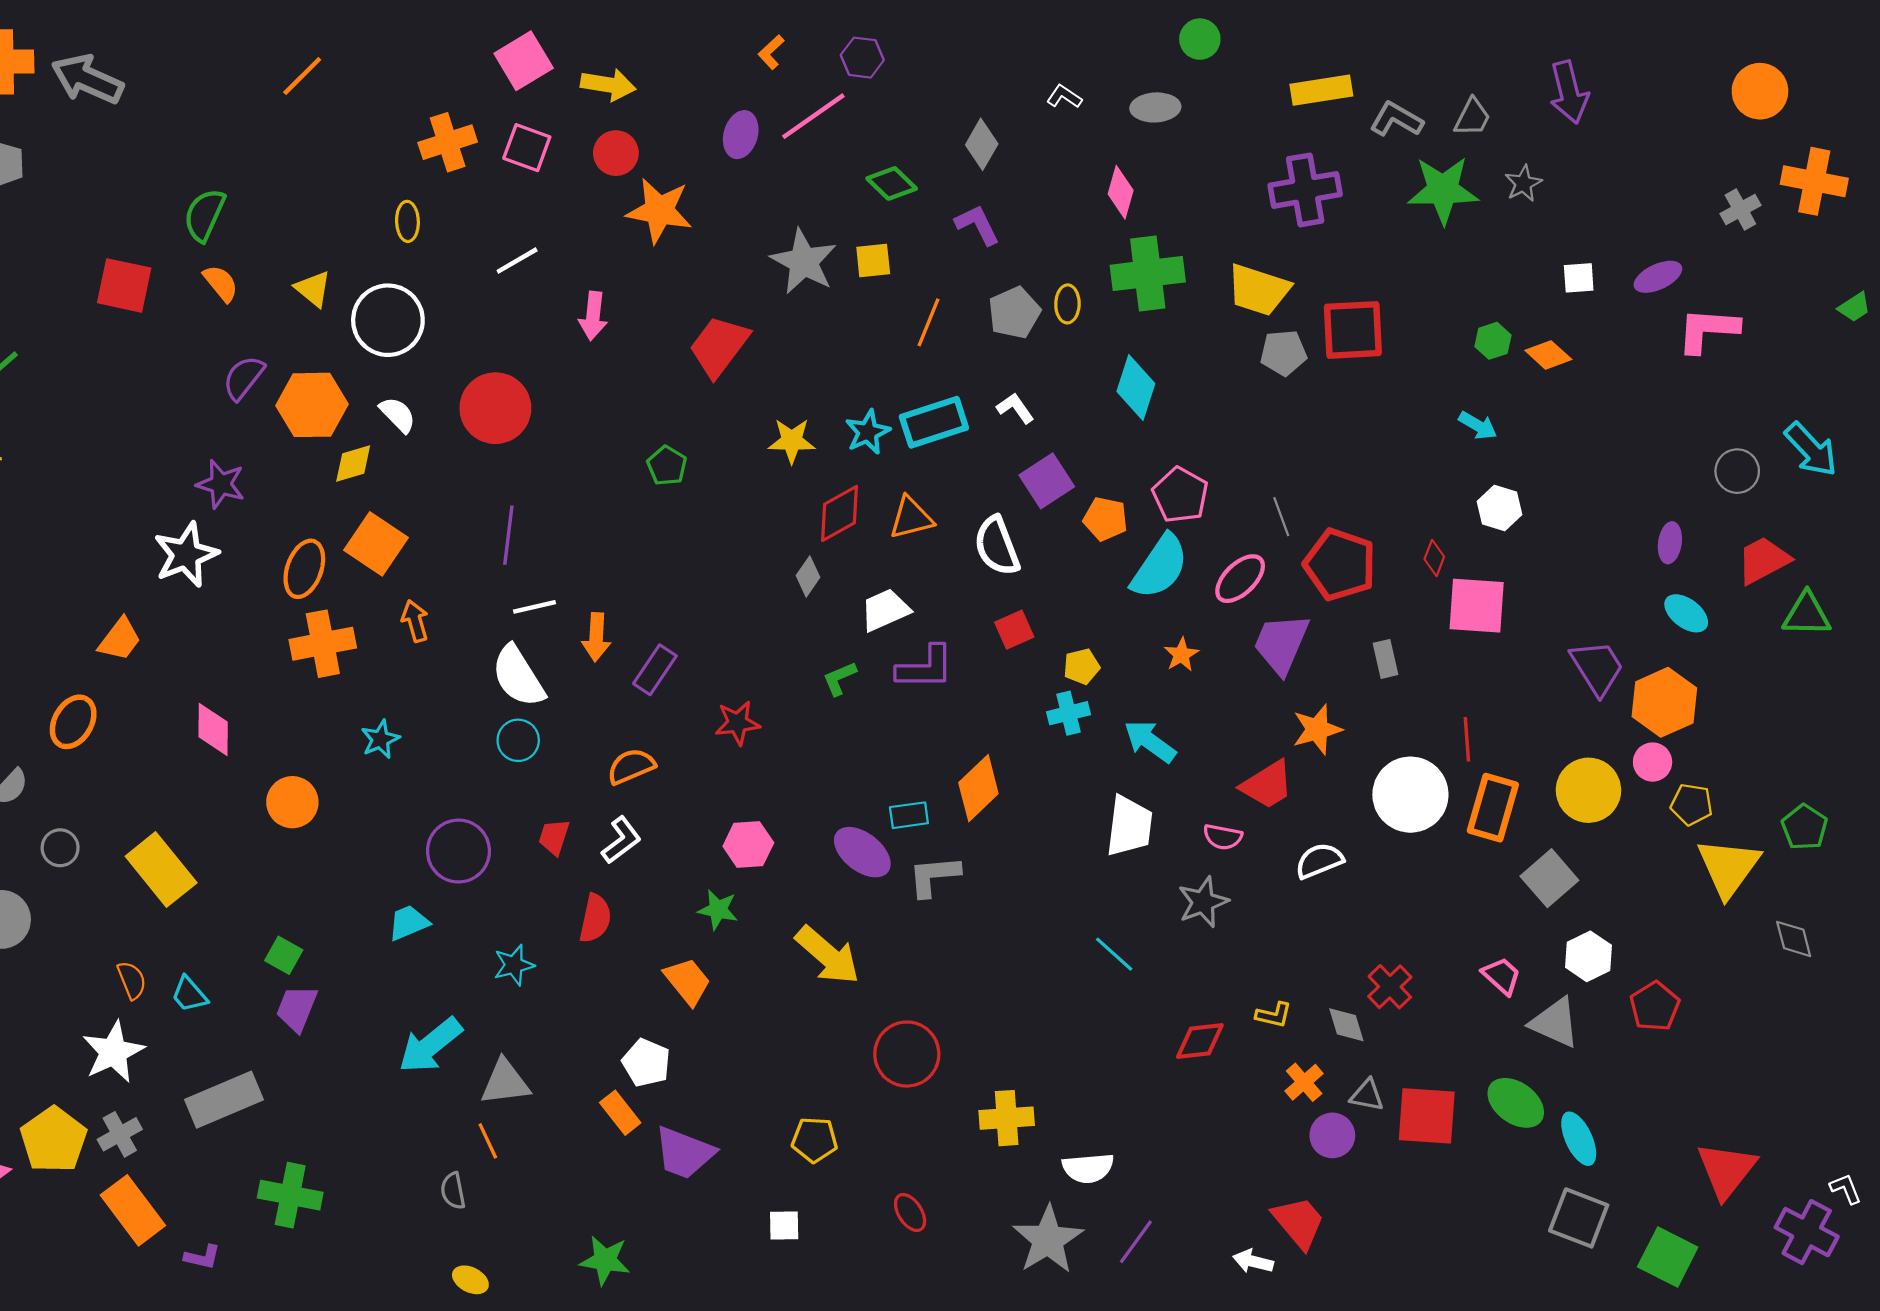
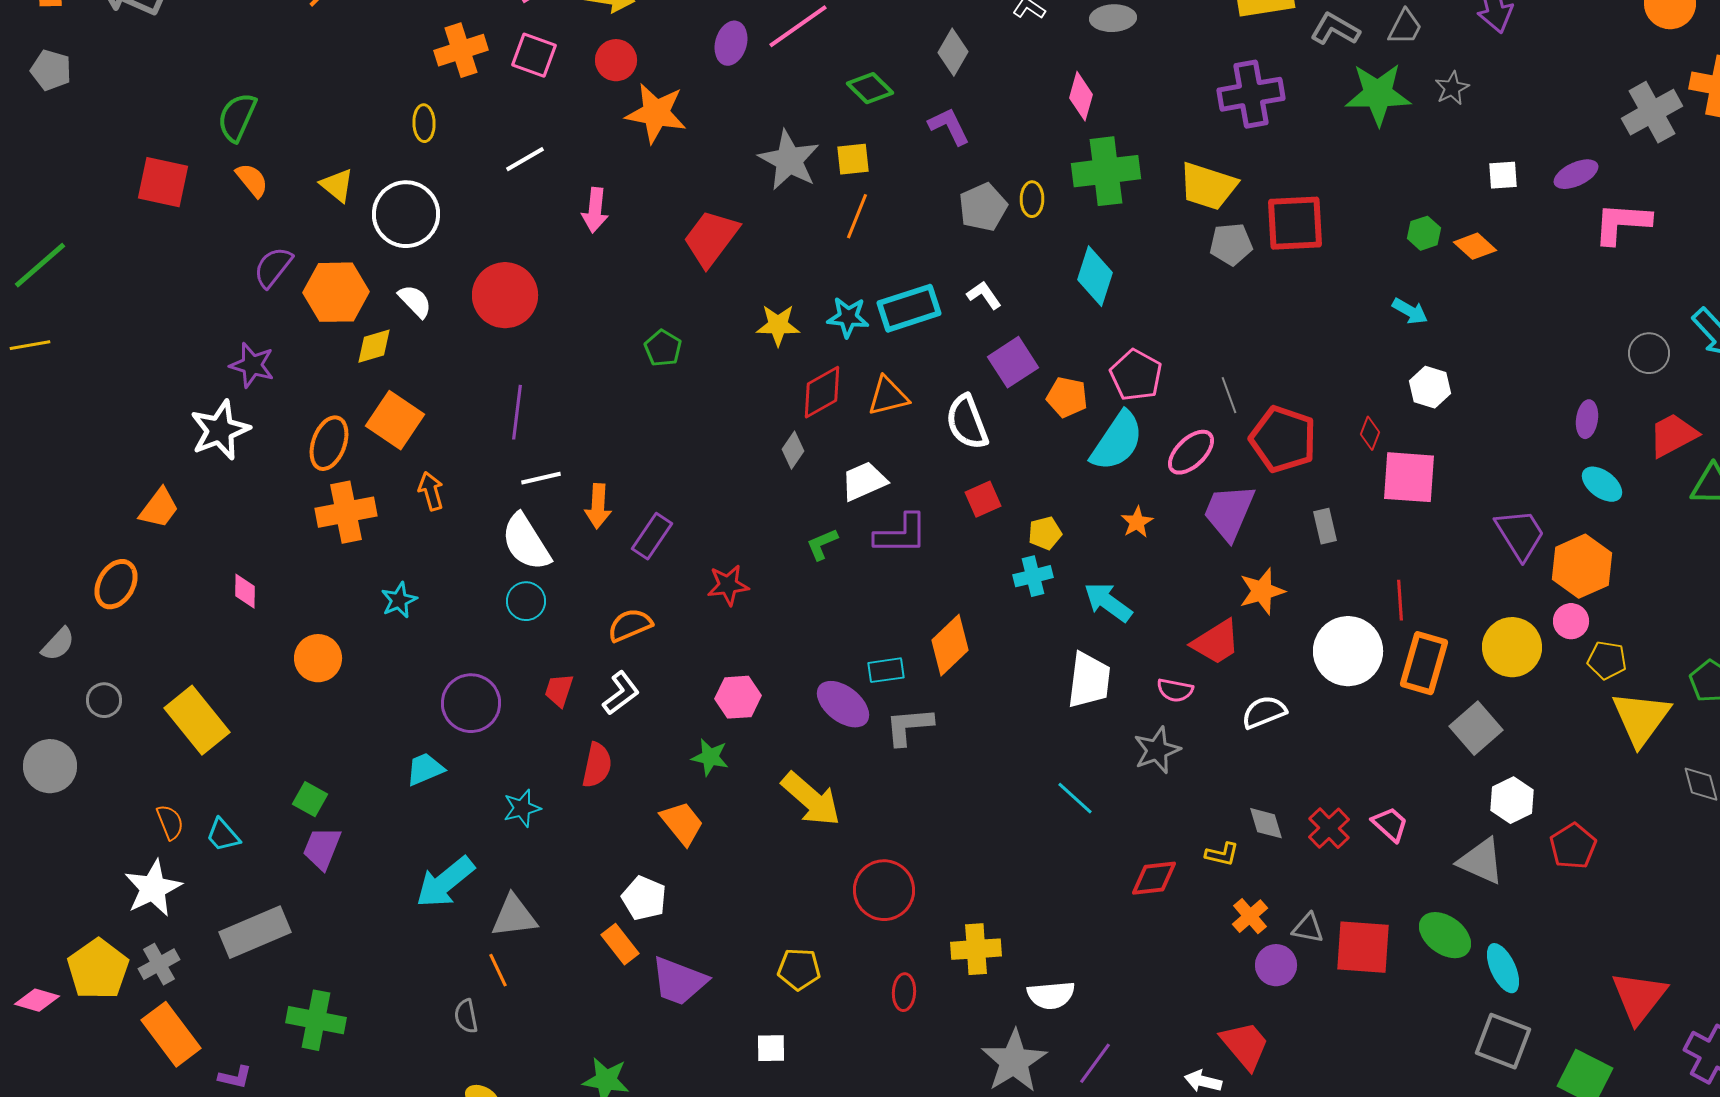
gray cross: (1740, 210) -> (1652, 112), size x1.6
orange line: (928, 322) -> (857, 216), moved
cyan star: (868, 432) -> (848, 317), turned 30
pink diamond: (213, 729) -> (245, 591), size x0.7
pink trapezoid: (1502, 976) -> (1390, 824), moved
gray diamond: (1346, 1025) -> (1266, 823), moved
red ellipse: (910, 1213) -> (904, 992), moved, turned 36

